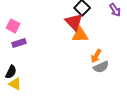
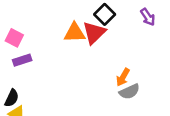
red triangle: (74, 22) -> (94, 33), turned 30
orange triangle: (80, 35) -> (74, 33), moved

